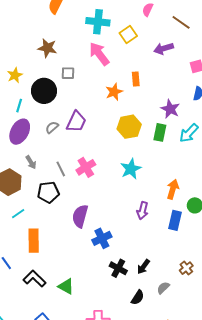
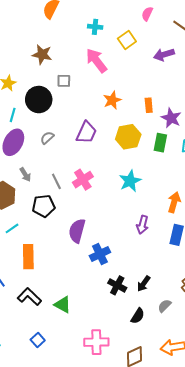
cyan cross: (98, 22) -> (95, 27), size x0.6
orange rectangle: (136, 79) -> (149, 105), moved
purple trapezoid: (76, 122) -> (86, 132), moved

